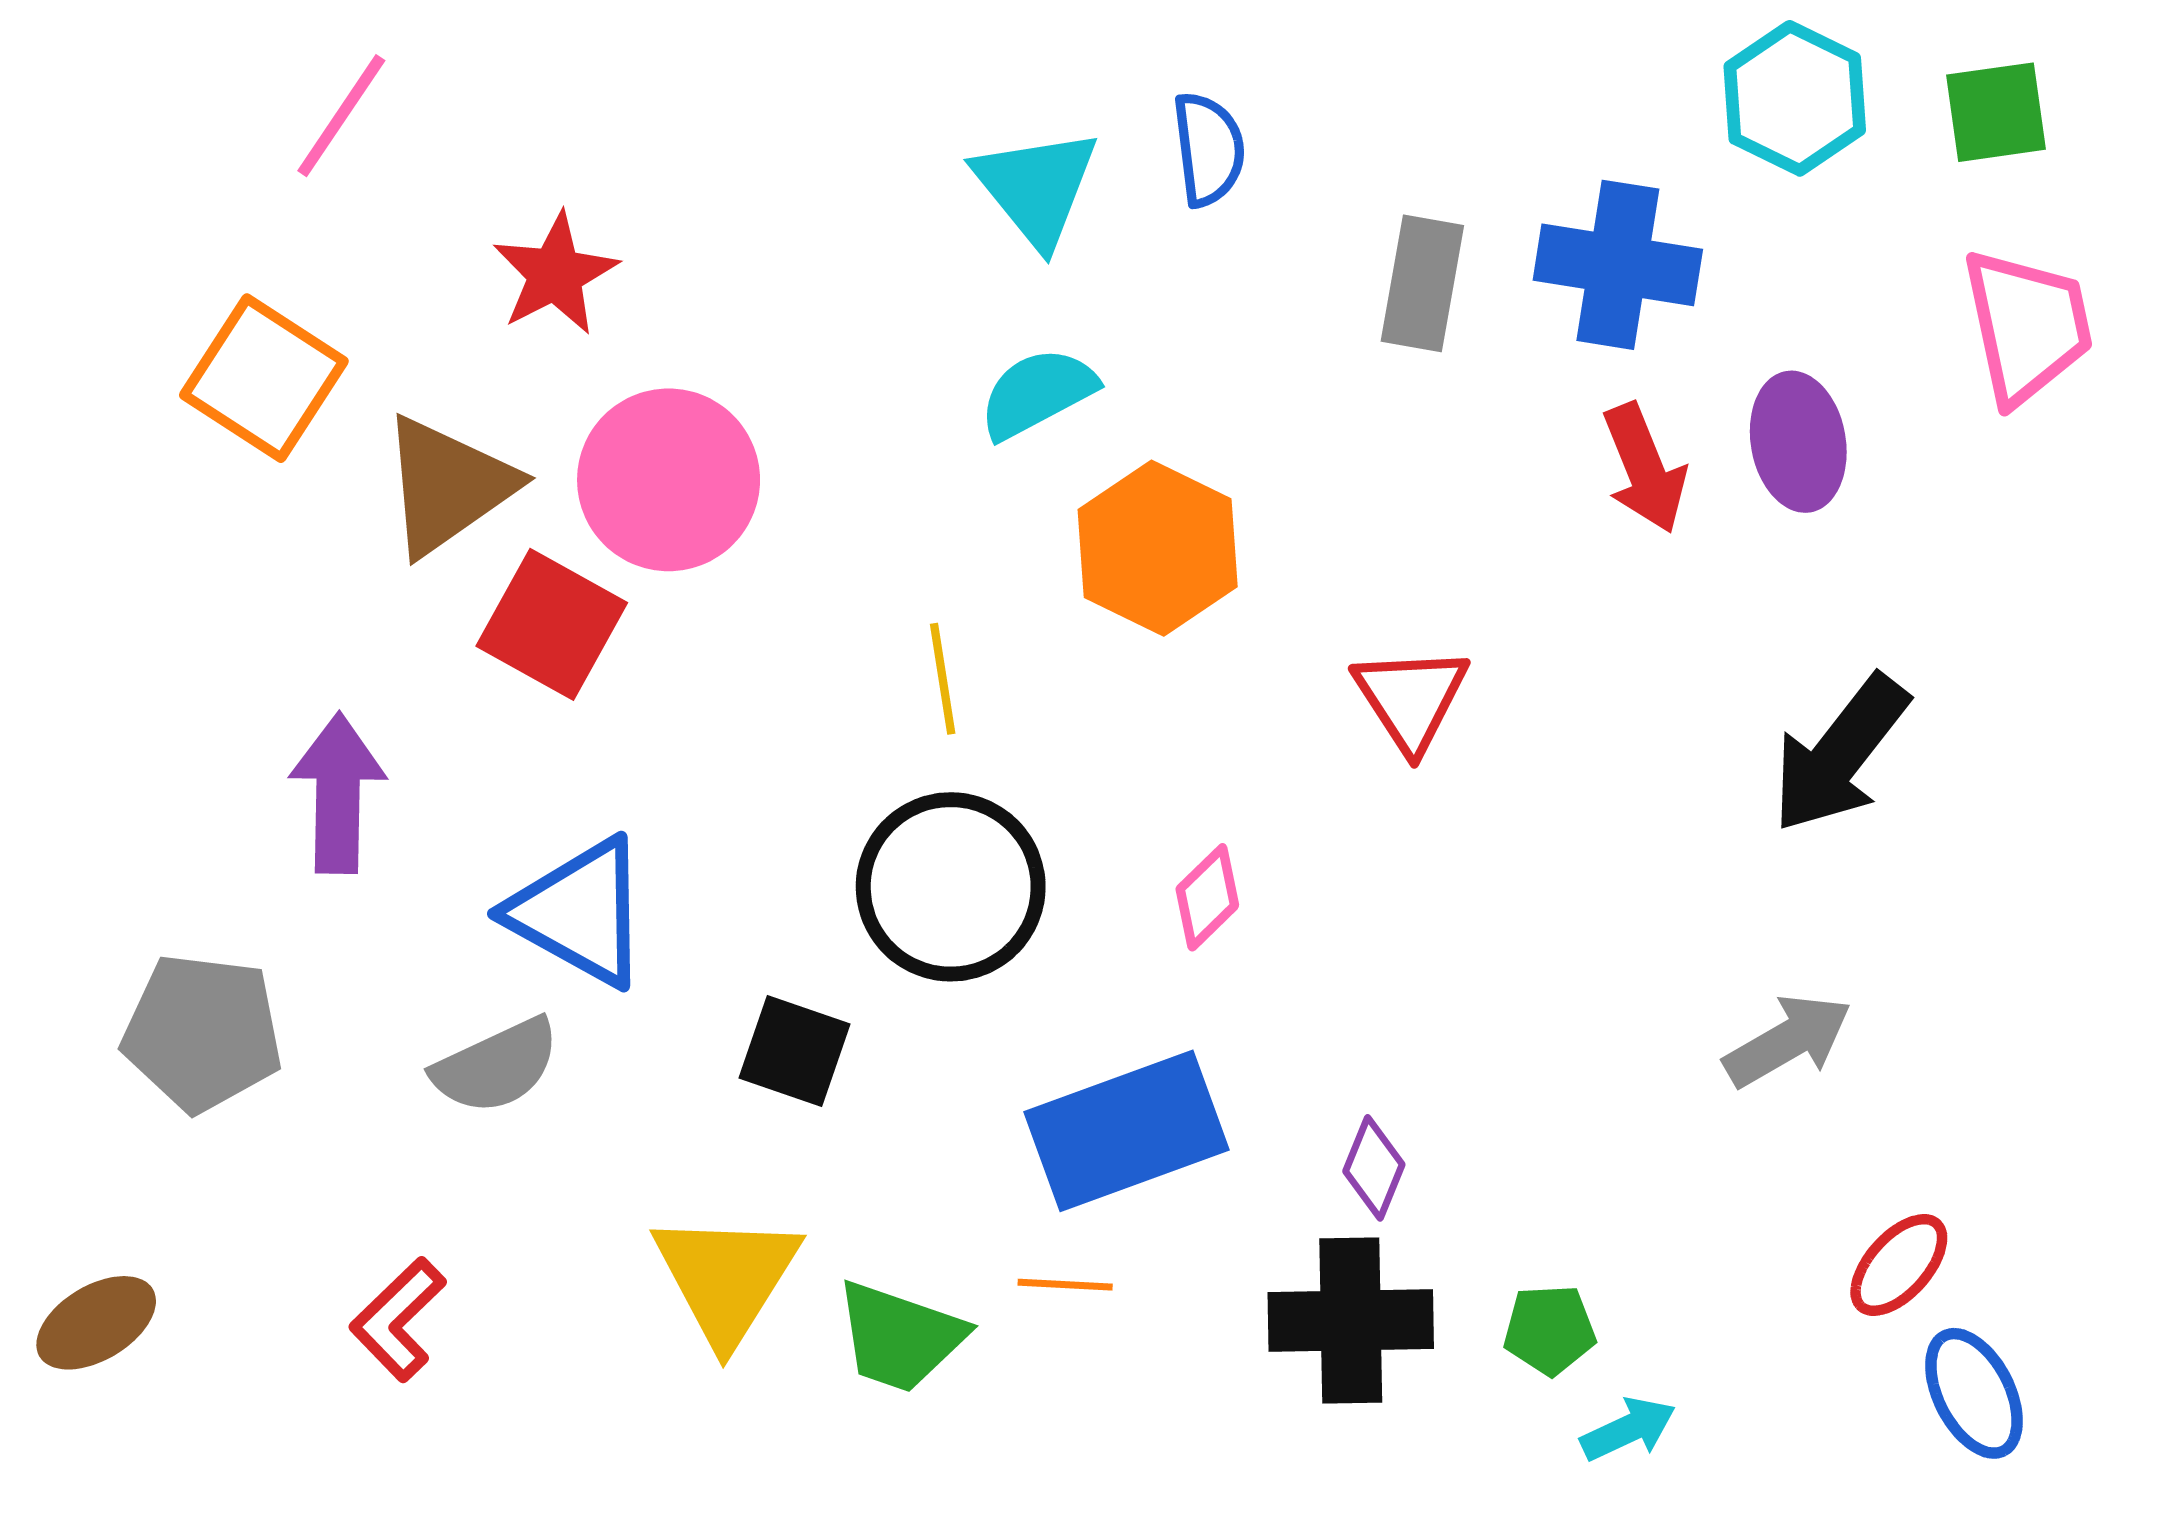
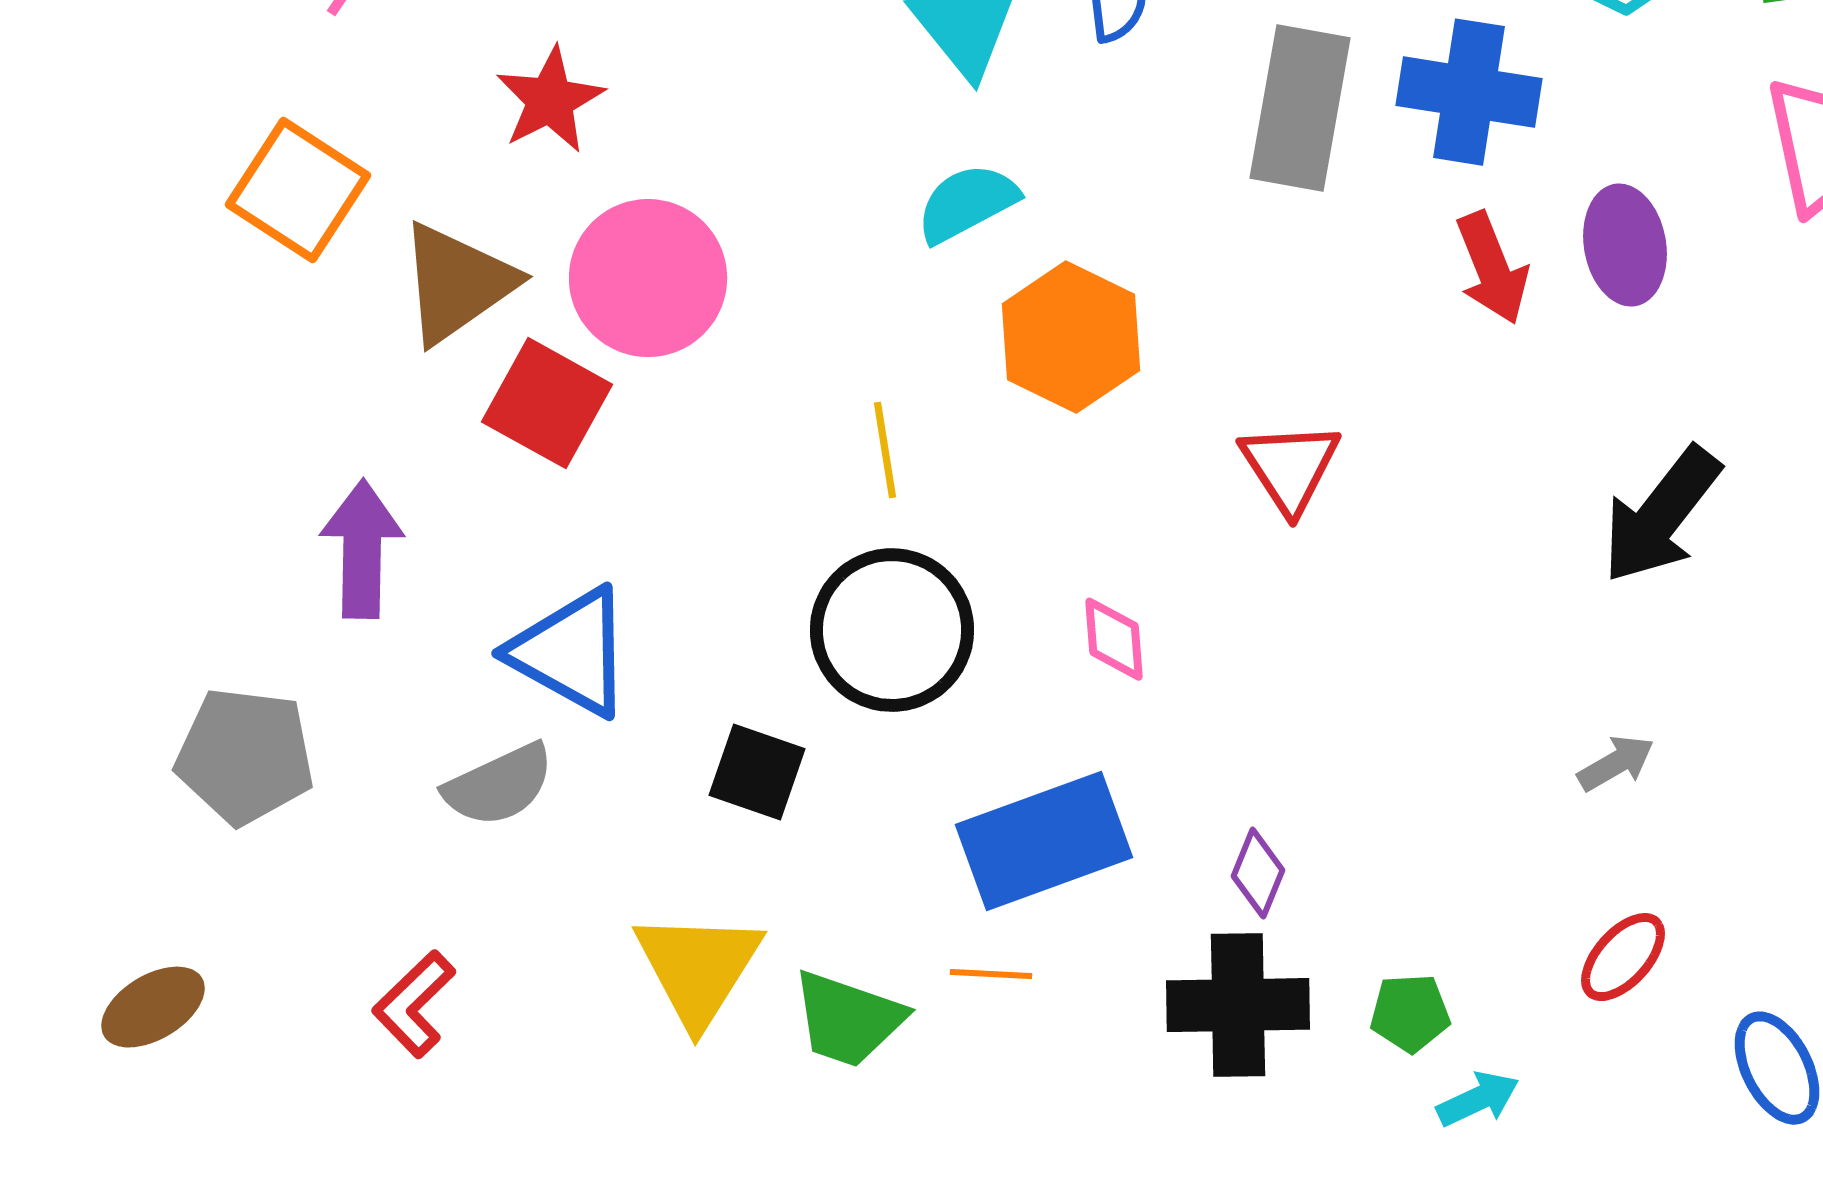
gray rectangle: (1422, 283) -> (1300, 108), size x1.4
pink diamond: (1207, 897) -> (1114, 639), turned -50
gray arrow: (1788, 1041) -> (1616, 763), size x0.7
red ellipse: (1899, 1265) -> (1623, 957), moved

